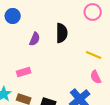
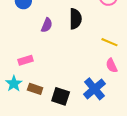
pink rectangle: (24, 72) -> (25, 60), moved

